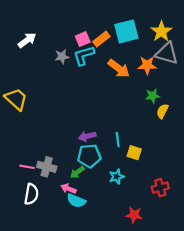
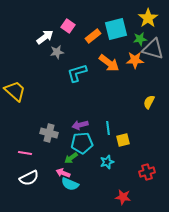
yellow star: (161, 31) -> (148, 18), moved
pink square: (83, 39) -> (68, 26), moved, turned -32
white arrow: (27, 40) -> (45, 37), moved
cyan L-shape: (84, 55) -> (77, 73), moved
green star: (153, 96) -> (140, 39), moved
yellow square: (134, 153) -> (123, 140), turned -32
gray cross: (47, 167) -> (49, 133), moved
white semicircle: (31, 194) -> (29, 178), turned 54

